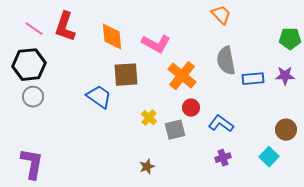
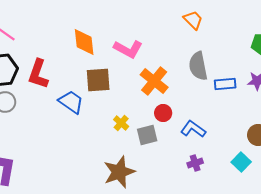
red L-shape: (65, 27) -> (38, 74), moved
brown star: (147, 167) -> (119, 172), size x2.0

